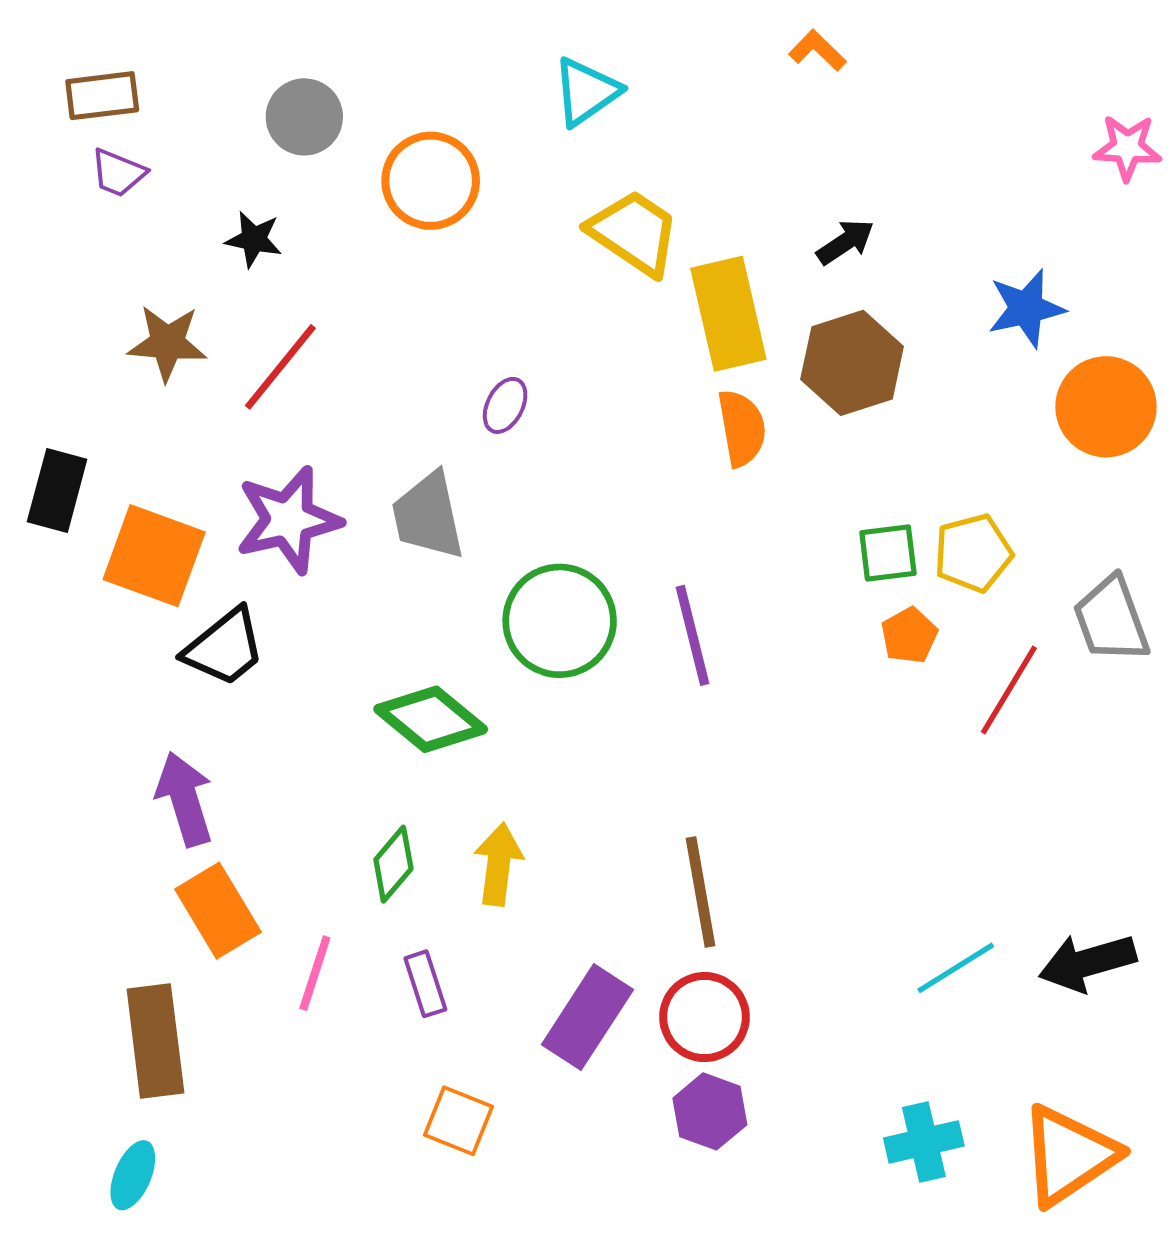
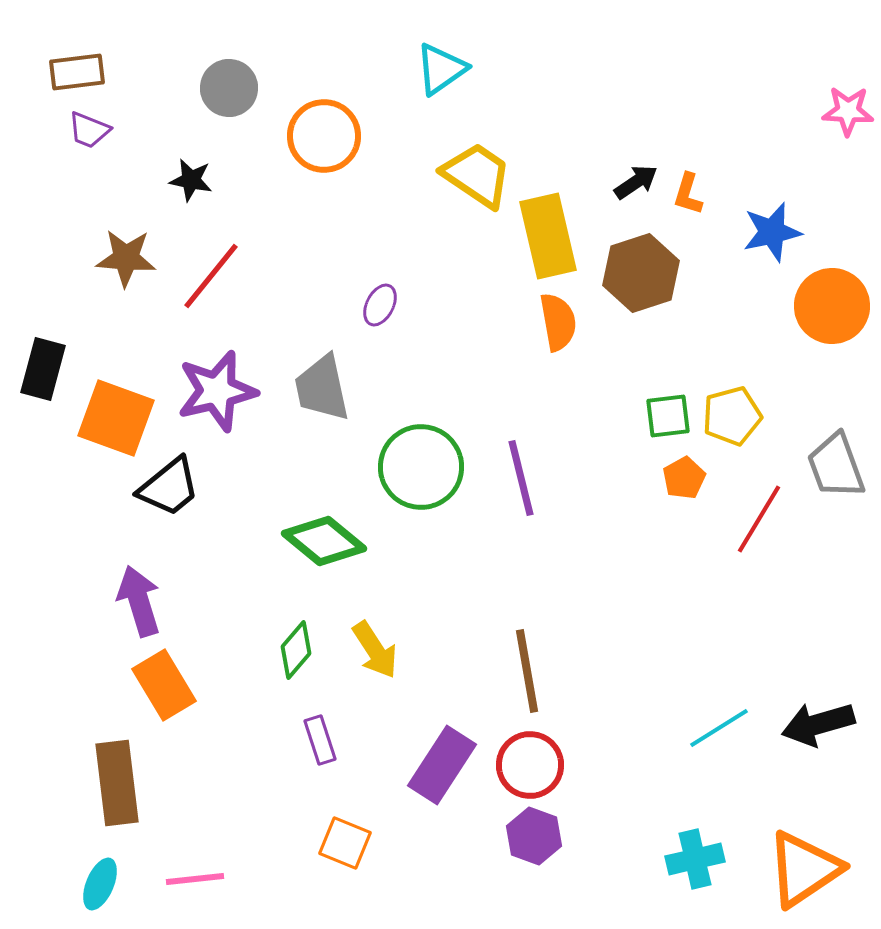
orange L-shape: (817, 50) -> (688, 194), moved, turned -117
yellow arrow: (498, 864) -> (375, 650), turned 140
pink line: (315, 973) -> (195, 879), moved, turned 66

